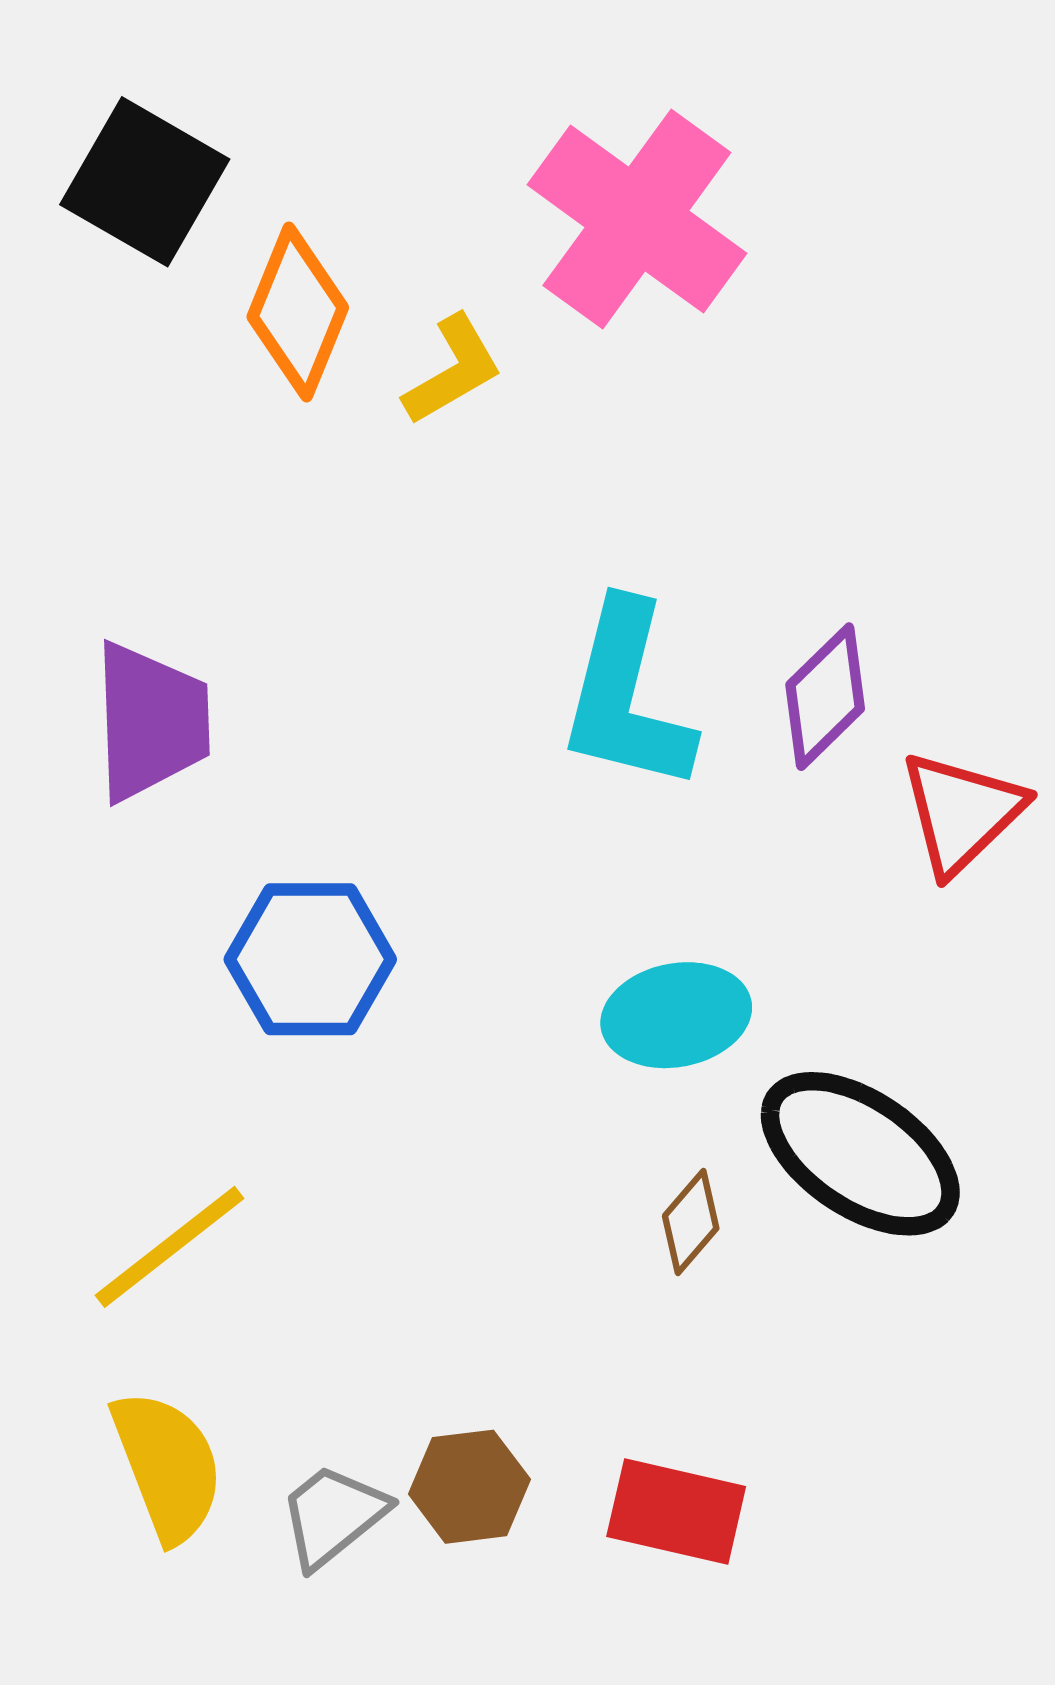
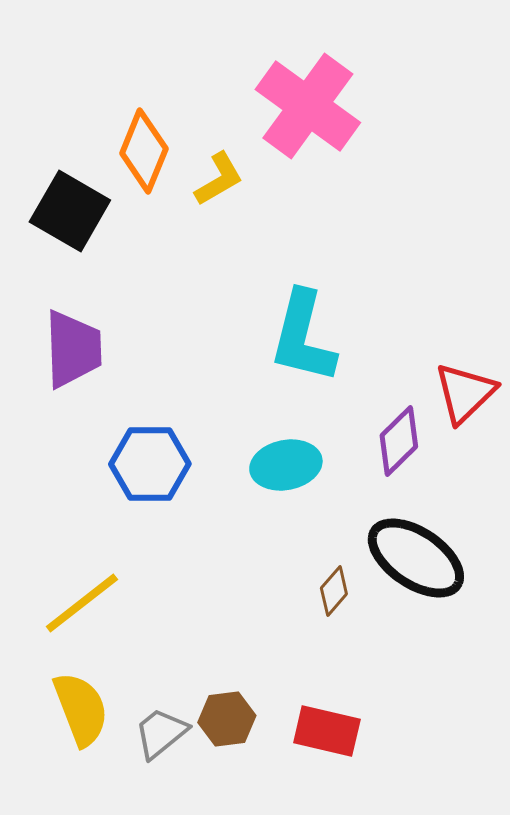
black square: (145, 182) -> (70, 211), moved
purple diamond: (825, 697) -> (399, 441), moved
cyan ellipse: (676, 1015) -> (286, 465), moved

